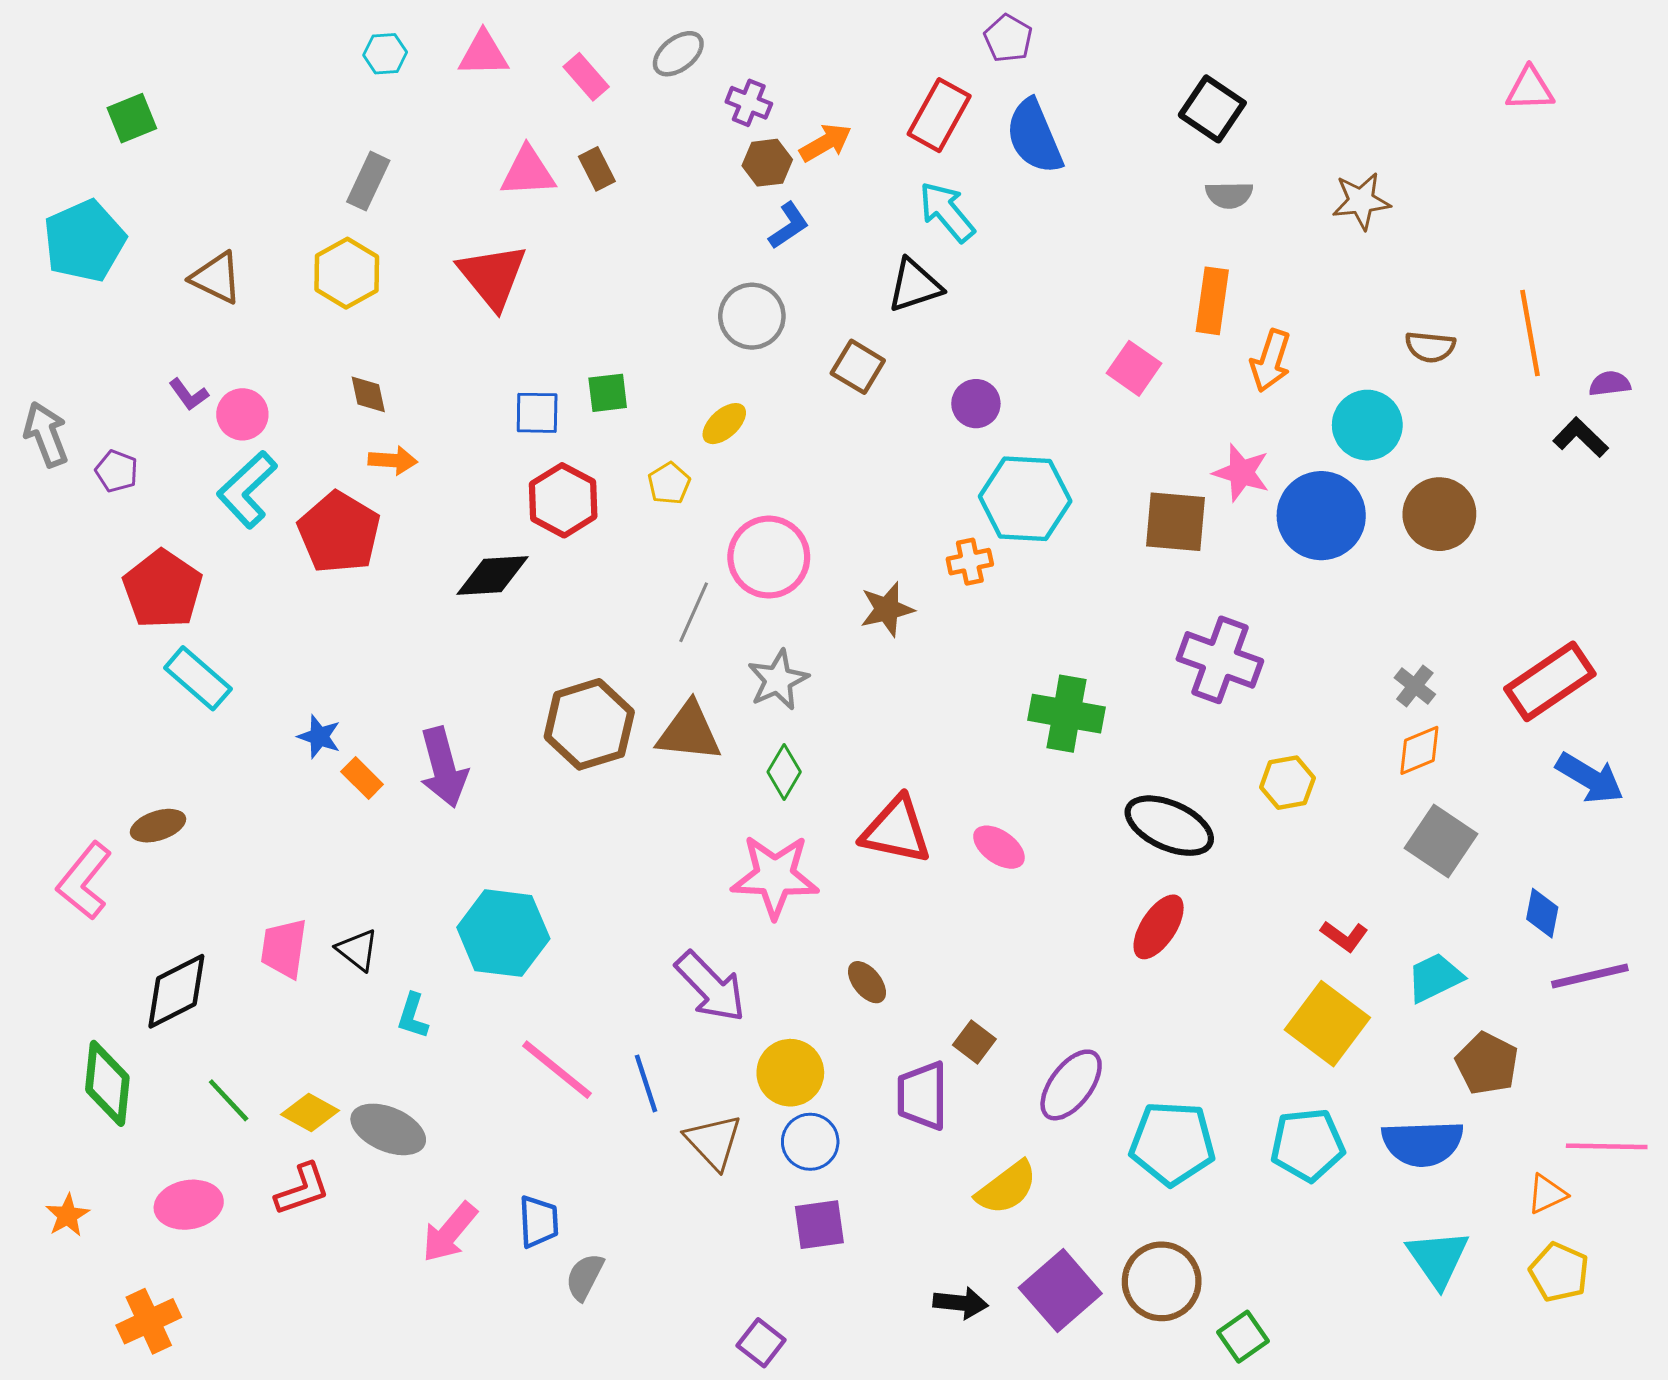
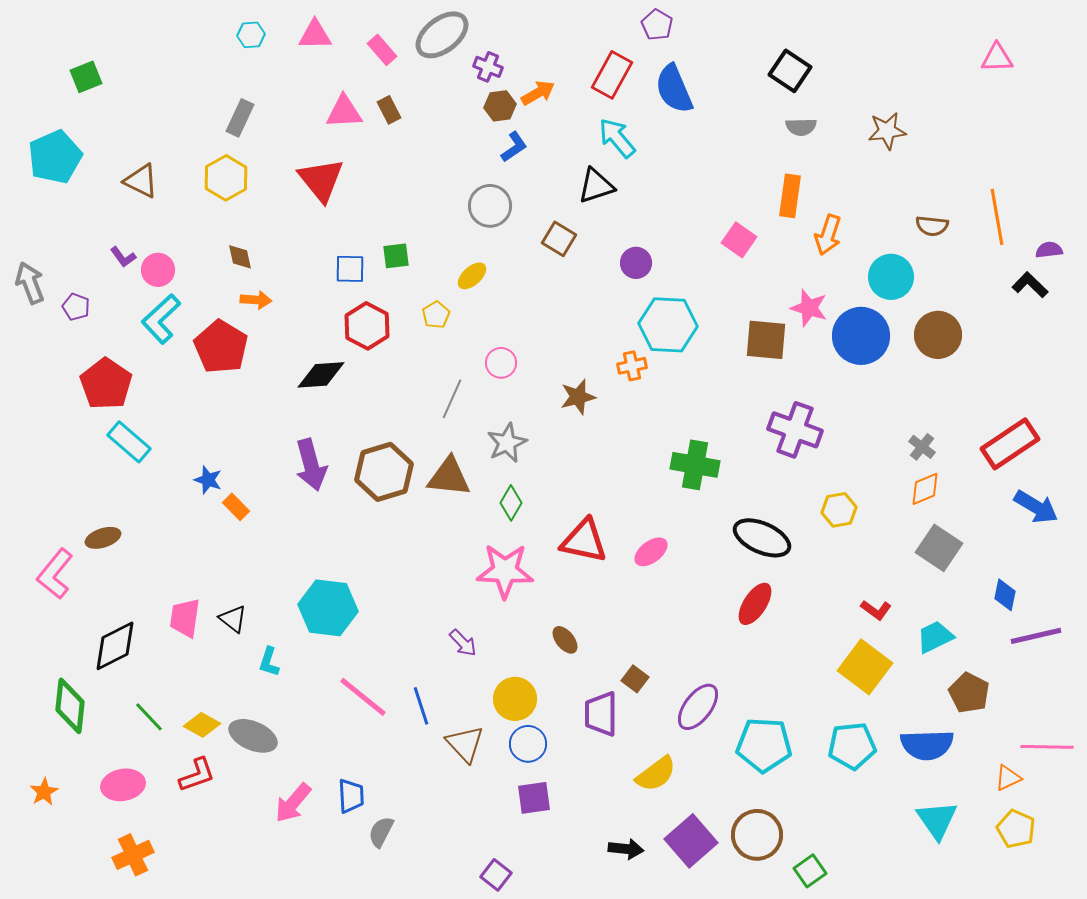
gray ellipse: (678, 54) -> (442, 35), size x1.6
pink circle: (769, 557) -> (501, 363), size x0.6
purple arrow: (443, 767) -> (311, 465), moved
pink ellipse: (999, 847) -> (651, 552), turned -72
purple arrow: (710, 987) -> (463, 643), size x0.6
orange cross: (149, 1321) -> (133, 855), moved

